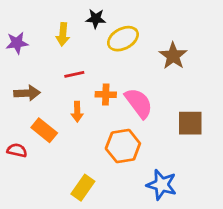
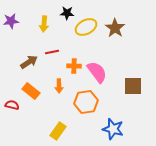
purple star: (17, 43) -> (11, 21), moved
brown star: (173, 56) -> (115, 28), moved
brown arrow: (27, 93) -> (29, 62), moved, turned -30
orange arrow: (77, 112) -> (59, 86), moved

